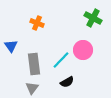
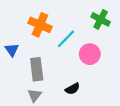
orange cross: (37, 23) -> (40, 25), size x1.5
cyan line: (61, 60) -> (66, 39), moved

